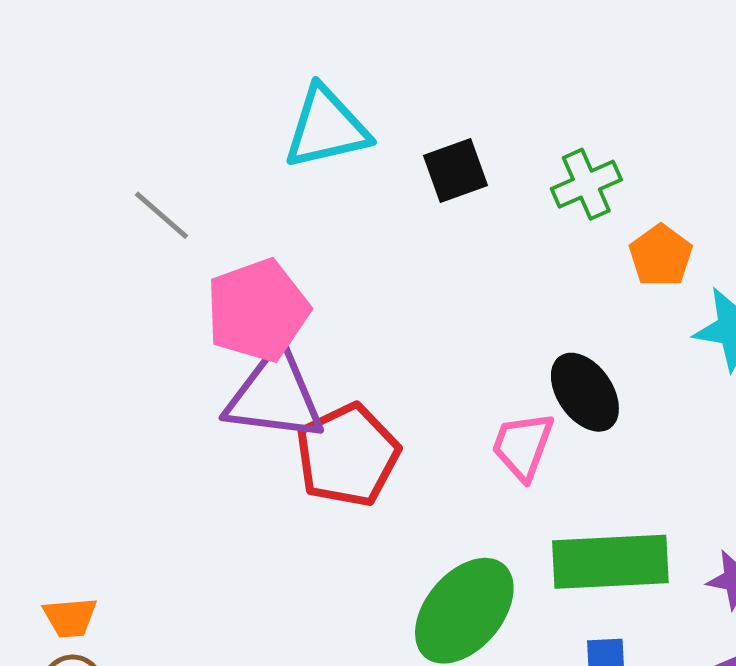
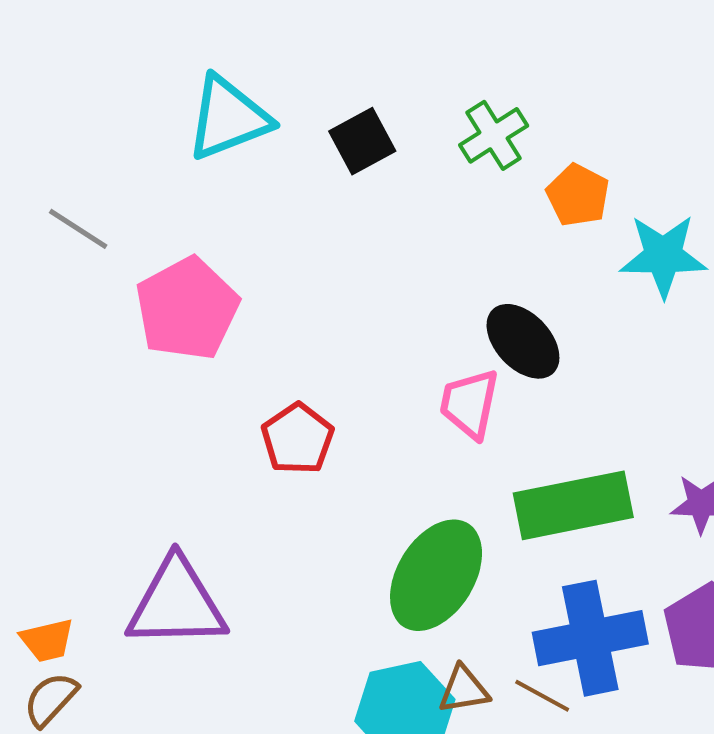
purple triangle: (275, 396) -> (176, 603), moved
red pentagon: (348, 455) -> (298, 439), size x0.7

